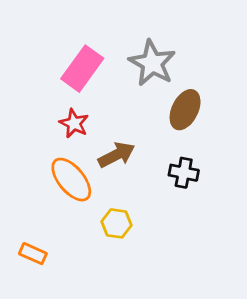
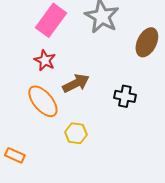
brown ellipse: (185, 110) -> (147, 42), moved

